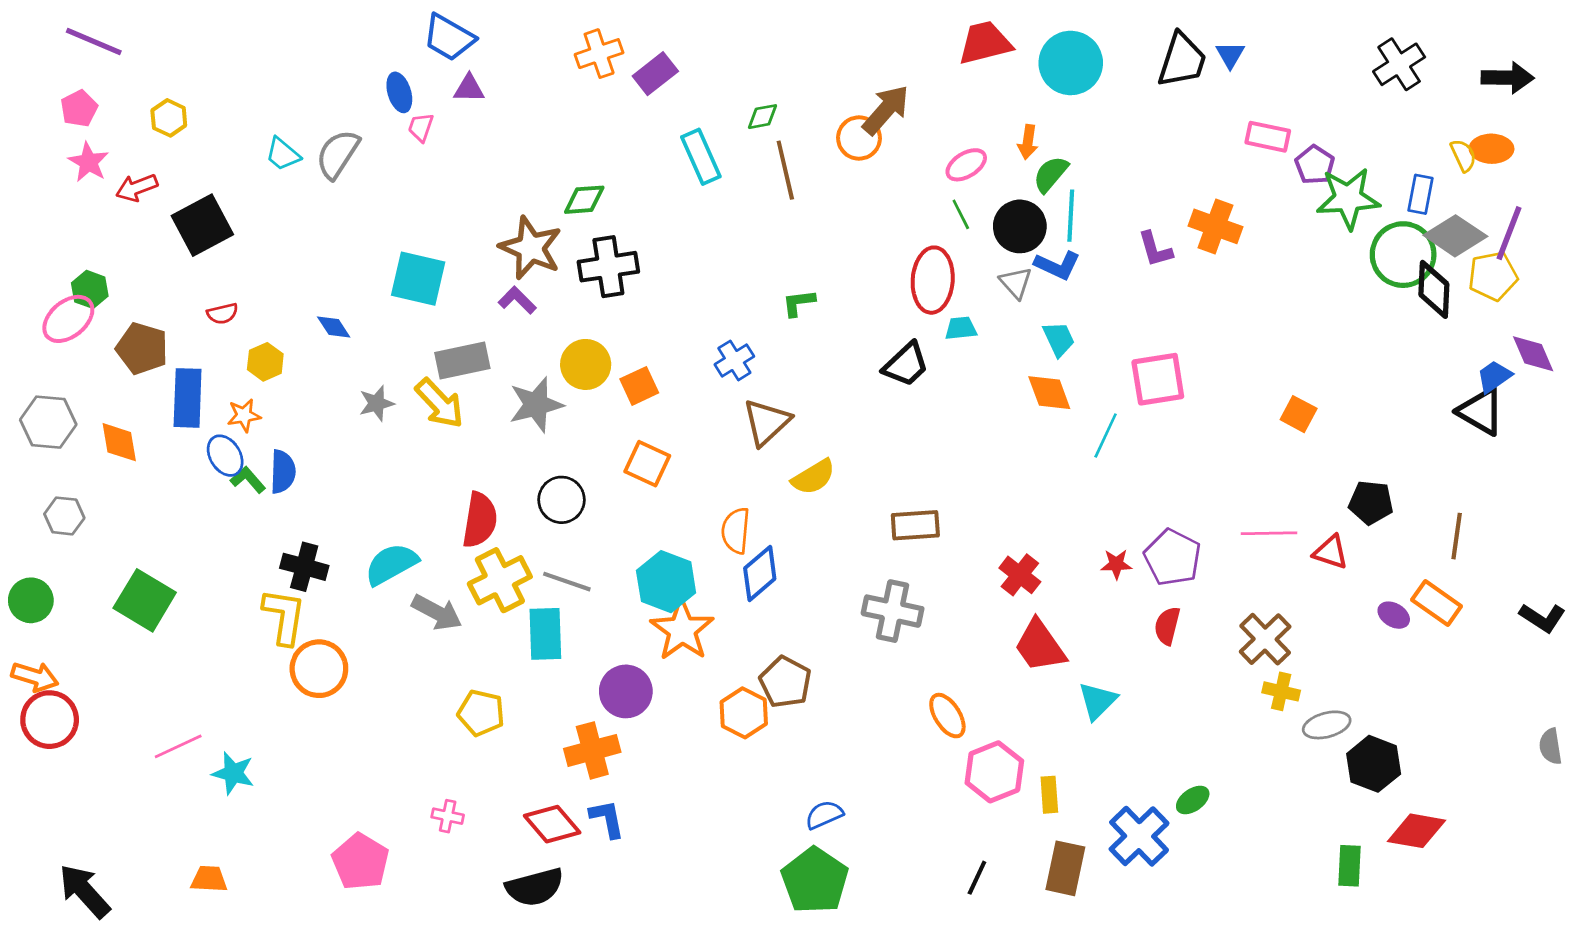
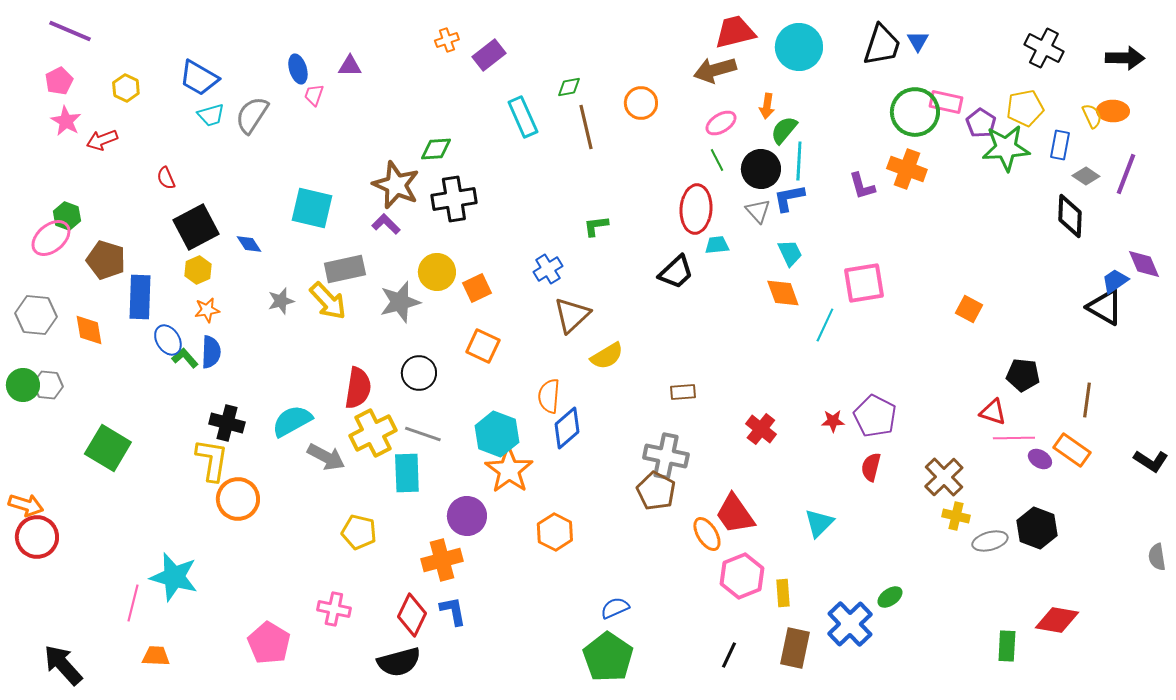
blue trapezoid: (449, 37) -> (199, 78), moved
orange cross: (599, 54) -> (447, 40), size x0.7
black cross: (1399, 64) -> (1044, 48), turned -30
brown arrow: (886, 110) -> (715, 70), moved, turned -147
cyan trapezoid: (283, 154) -> (211, 115), turned -56
black square: (202, 225) -> (196, 227), moved
gray diamond: (1455, 236) -> (1086, 176), size x0.6
green circle: (1403, 255) -> (915, 112), moved
blue L-shape: (1057, 265) -> (789, 198), turned 144
yellow pentagon: (1493, 276) -> (1025, 108), moved
red semicircle: (222, 314) -> (166, 178), moved, turned 80
orange star: (244, 415) -> (207, 310), moved
brown rectangle: (915, 525) -> (683, 392), size x0.7
pink line: (1269, 533) -> (1014, 438), moved
green circle: (31, 600) -> (23, 385), moved
red trapezoid: (1040, 646) -> (735, 514), moved
brown pentagon: (785, 682) -> (656, 491), moved
pink line: (178, 746) -> (133, 603), moved, turned -51
black hexagon: (1374, 764) -> (1037, 528), moved
cyan star: (233, 773) -> (174, 577), size x1.5
pink cross: (448, 816) -> (334, 609), size x1.4
red diamond: (552, 824) -> (412, 615), turned 66

